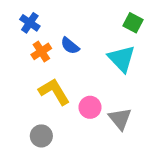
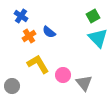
green square: (133, 23) -> (93, 16), turned 32
cyan triangle: (122, 59) -> (98, 38), moved
gray circle: (41, 136) -> (12, 86), moved

